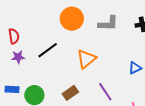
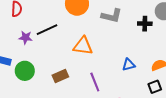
purple star: (18, 57) -> (26, 38), moved
orange triangle: (86, 59) -> (83, 46), turned 35

